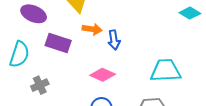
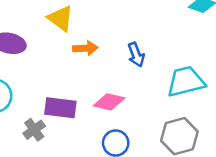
blue arrow: (114, 40) -> (136, 55), moved
purple rectangle: (58, 43) -> (60, 108), moved

